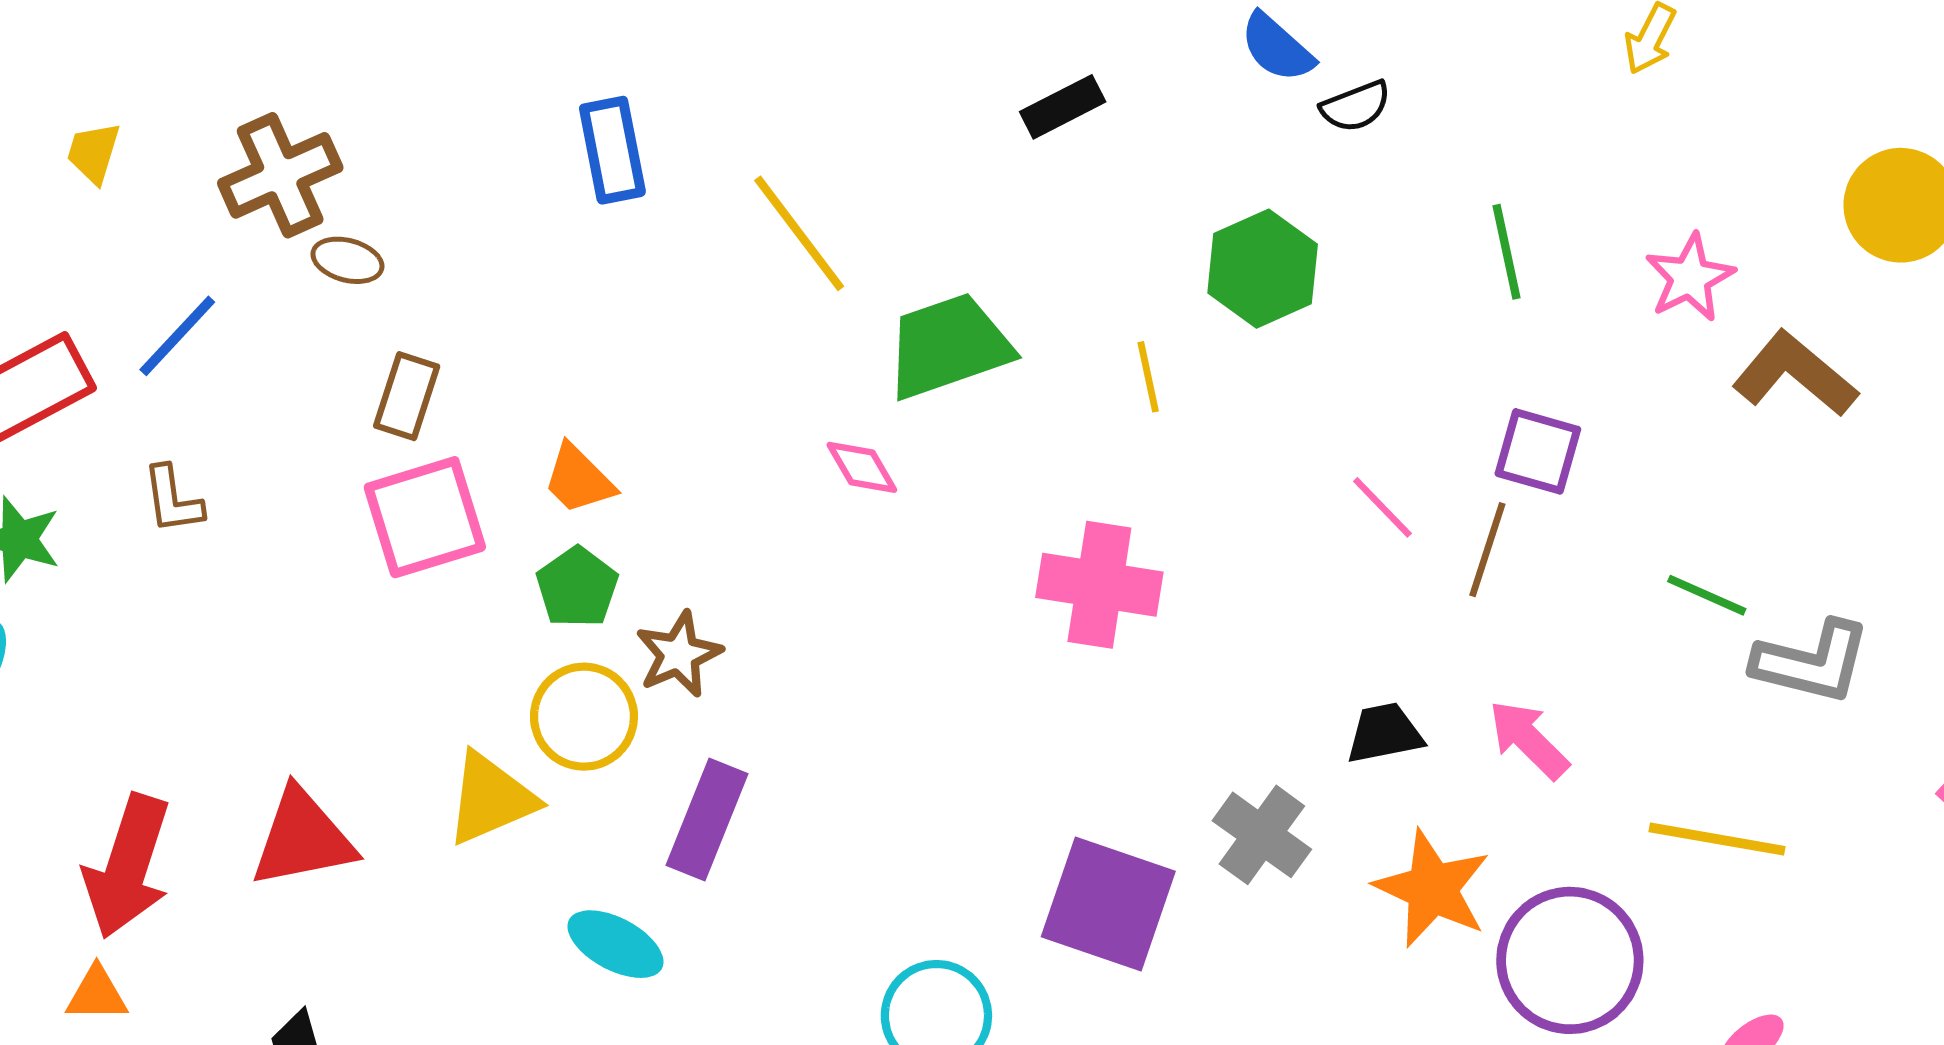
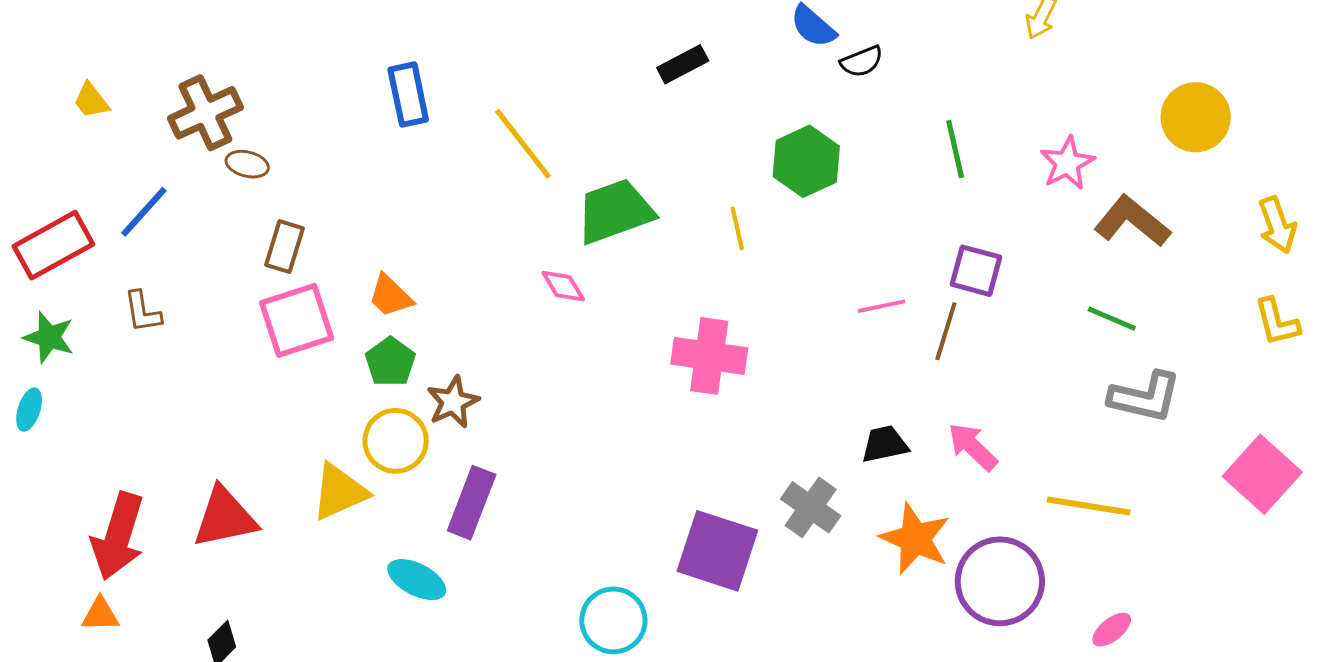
yellow trapezoid: (94, 153) -> (91, 101), turned -54
pink line: (1382, 507) -> (882, 306), turned -57
green line: (1707, 595) -> (1112, 319), moved

